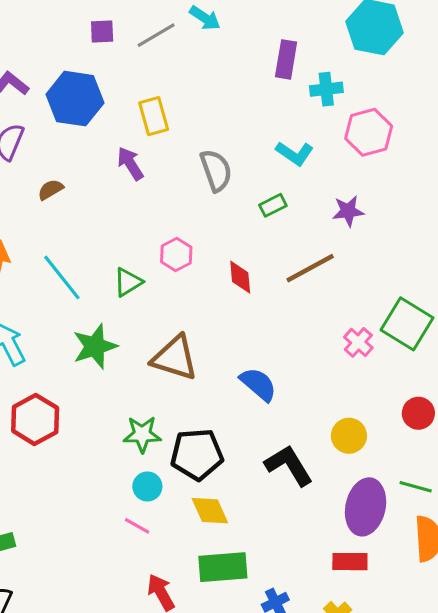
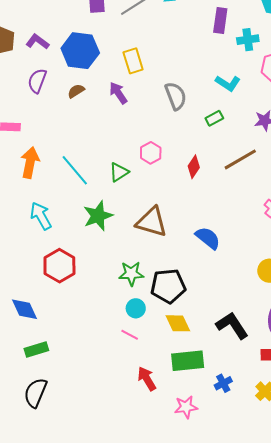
brown semicircle: (51, 190) -> (76, 91), moved
red diamond: (240, 277) -> (194, 167), turned 40
black L-shape: (289, 465) -> (232, 325), moved

